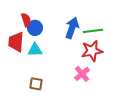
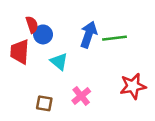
cyan triangle: (35, 50) -> (59, 62), moved, turned 42
red star: (92, 51) -> (133, 86), moved
pink cross: (82, 74) -> (81, 96), moved

